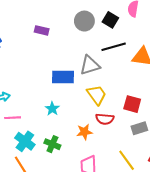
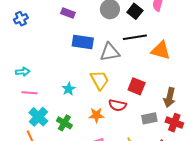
blue rectangle: (63, 77) -> (83, 42), moved
yellow trapezoid: (97, 95) -> (100, 80), moved
red square: (132, 104) -> (137, 86), moved

